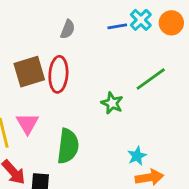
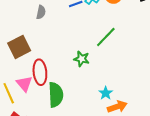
red ellipse: (58, 74) -> (40, 72), moved

